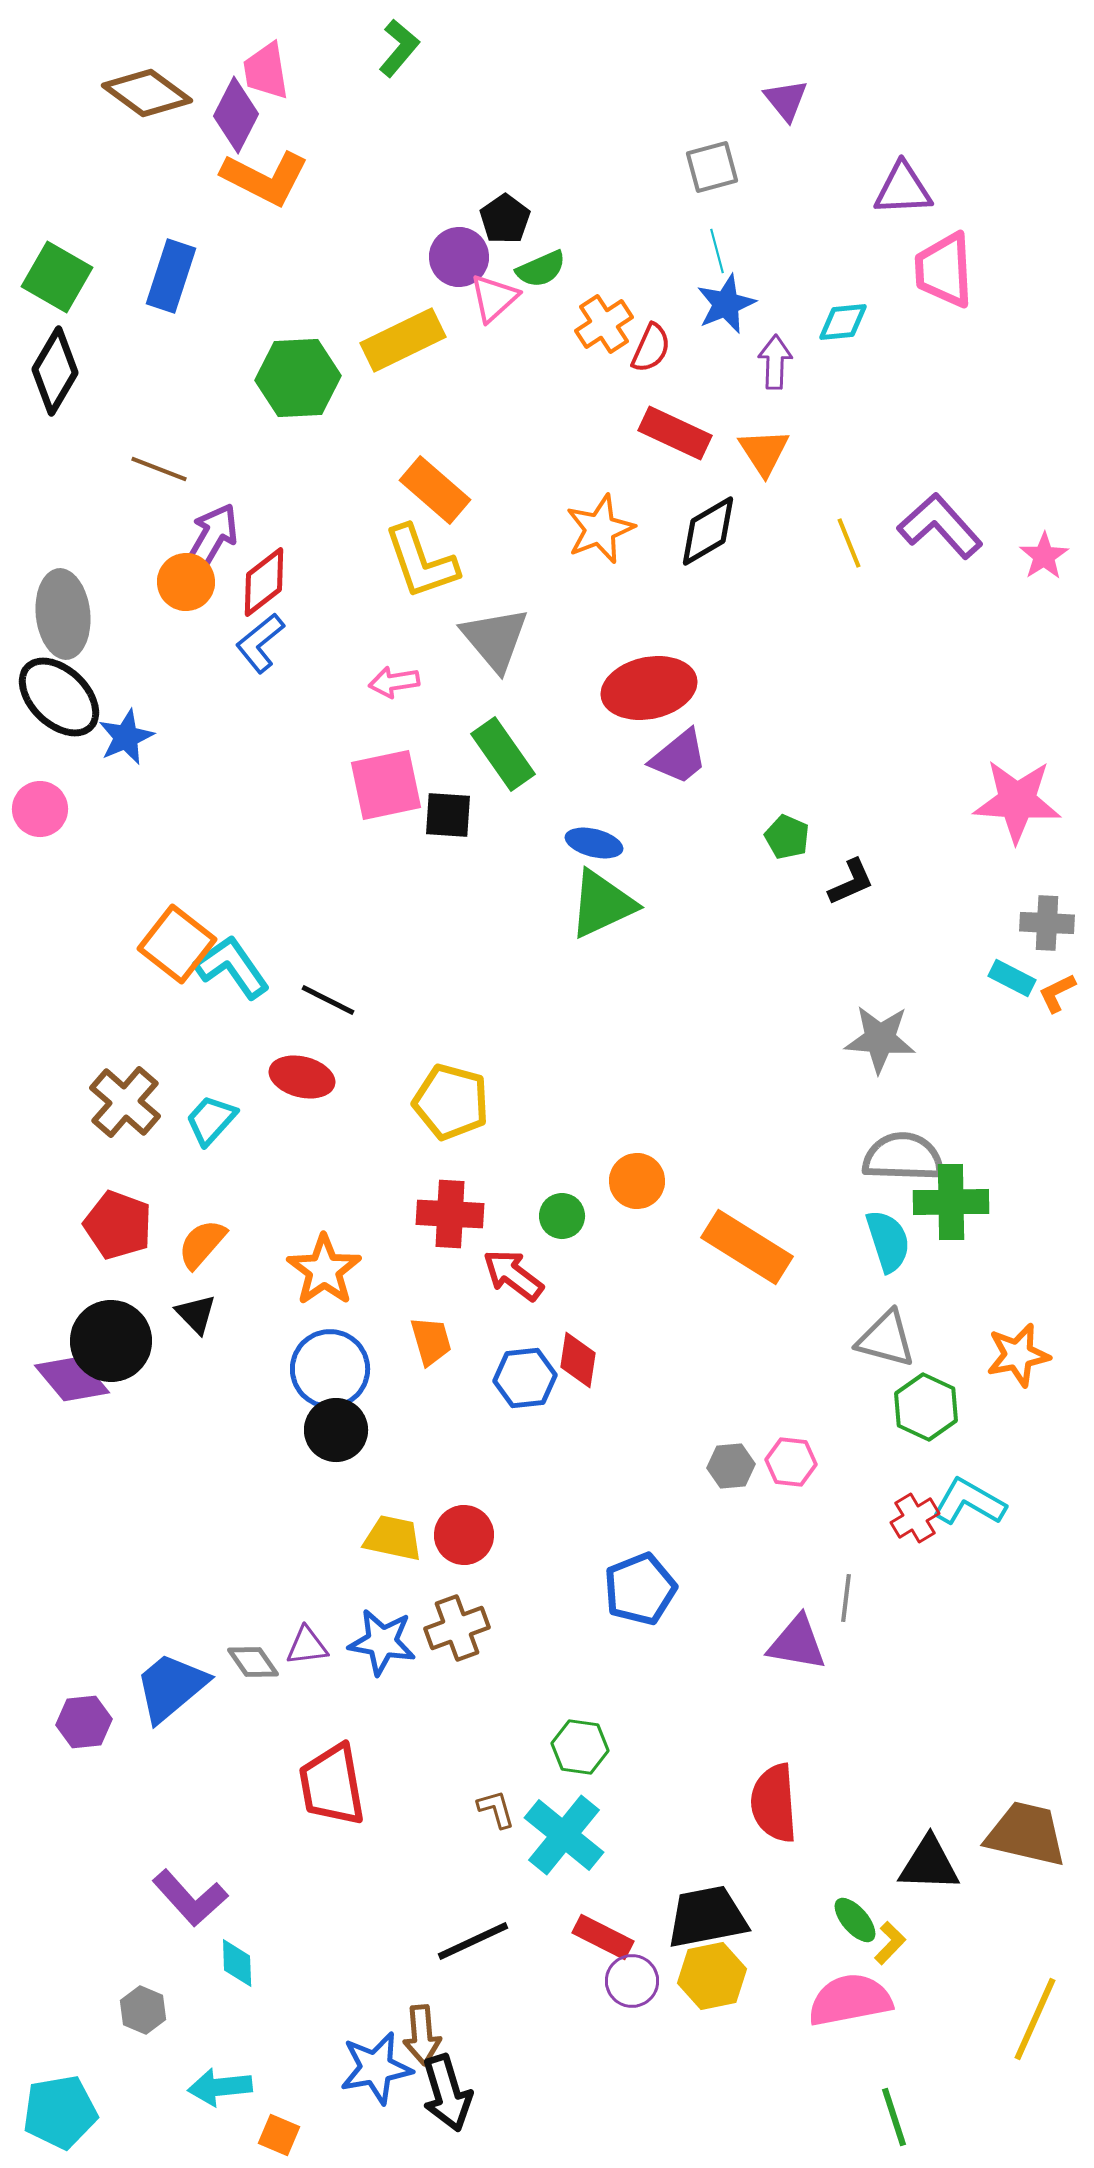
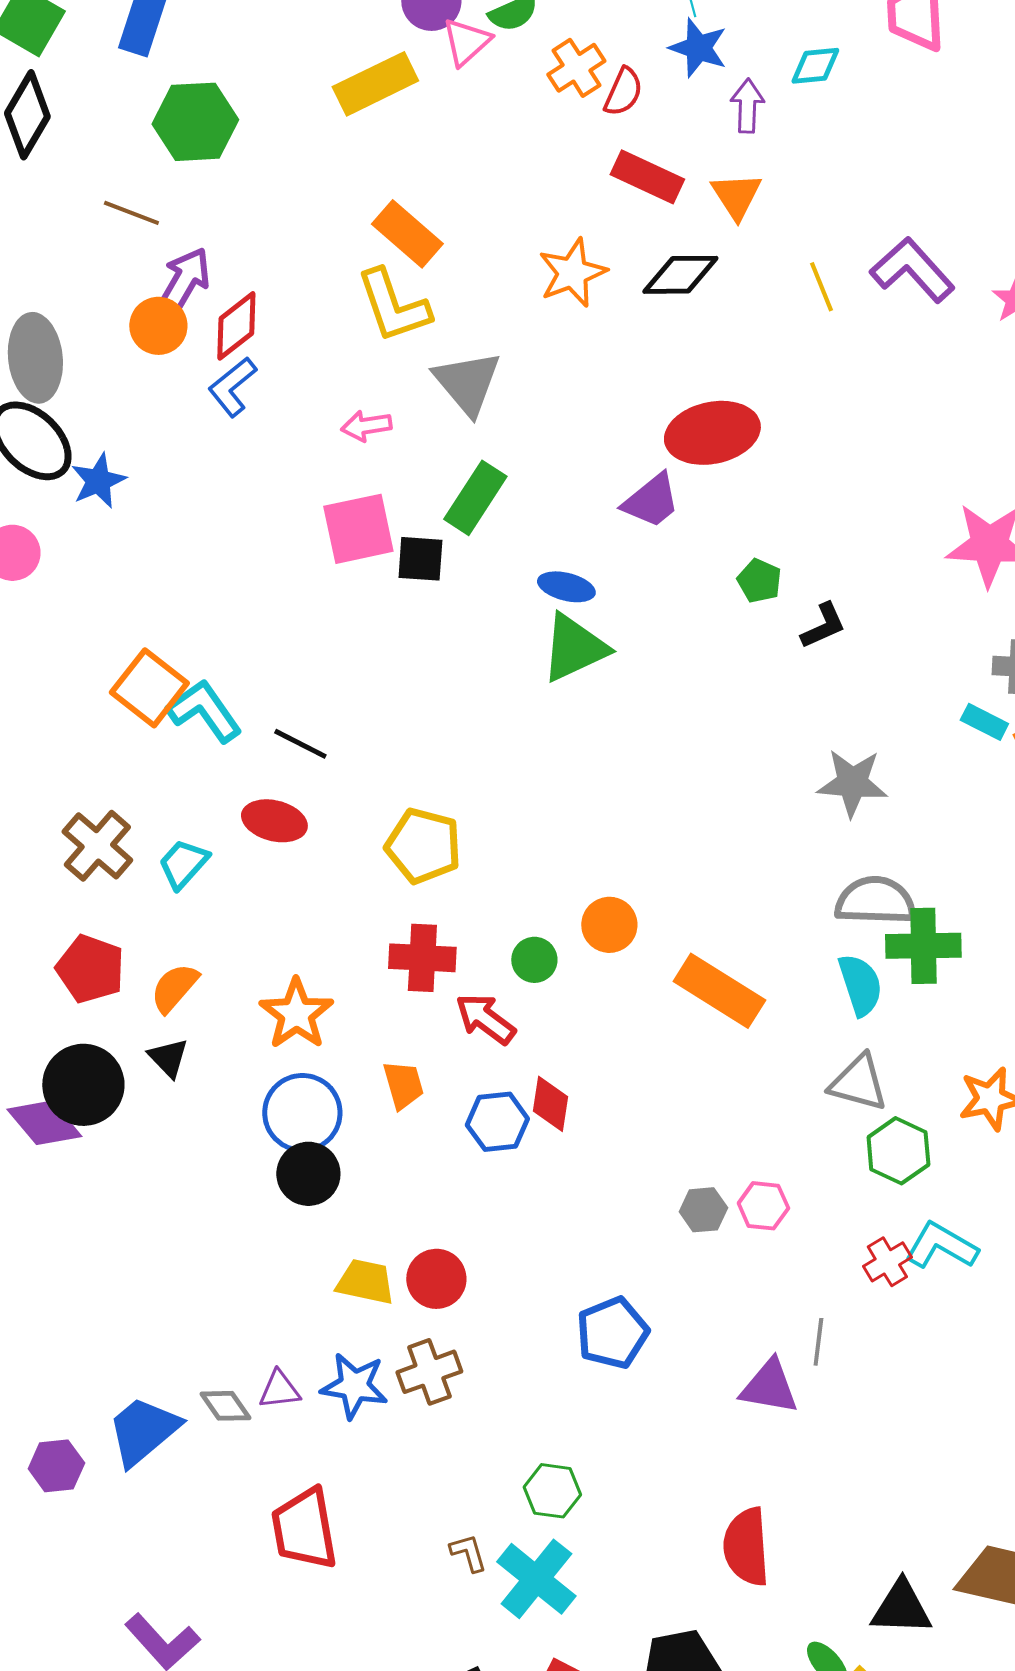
blue star: (726, 304) -> (698, 48), turned -30
green hexagon: (298, 378) -> (195, 122), moved
black diamond: (708, 531) -> (680, 275), turned 30
red ellipse: (649, 688) -> (712, 433), moved
green rectangle: (503, 754) -> (475, 498), turned 68

